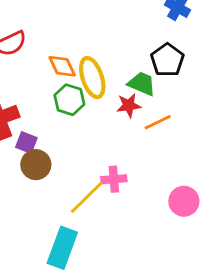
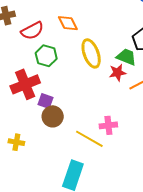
orange diamond: (62, 66) -> (68, 23), moved
green hexagon: (69, 100) -> (46, 56), moved
yellow line: (87, 197) -> (89, 139), turned 76

